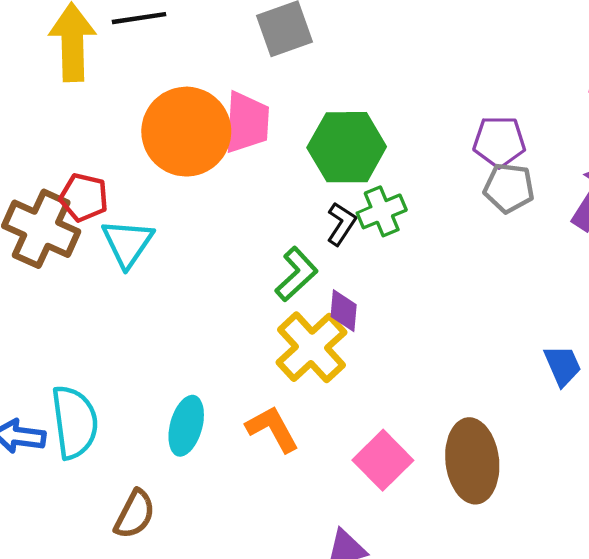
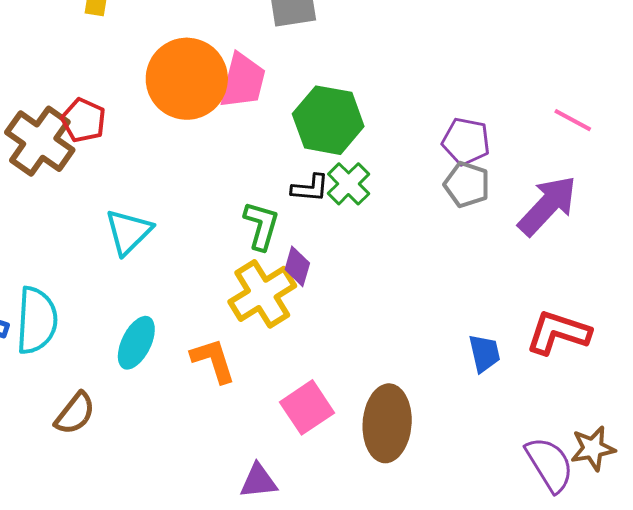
green cross: (382, 211) -> (349, 184), turned -33
black L-shape: (341, 224) -> (310, 188), turned 51
cyan triangle: (128, 243) -> (128, 232), moved
green L-shape: (296, 274) -> (261, 226), turned -42

